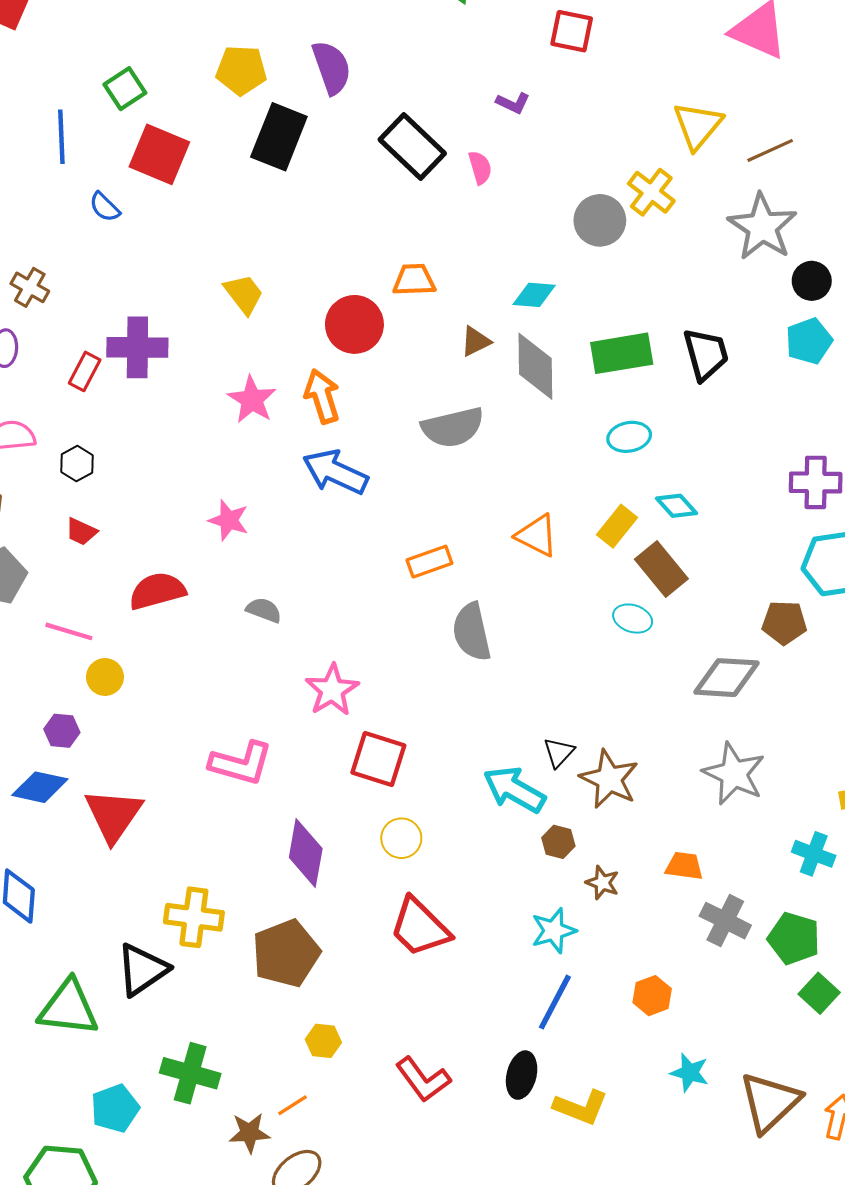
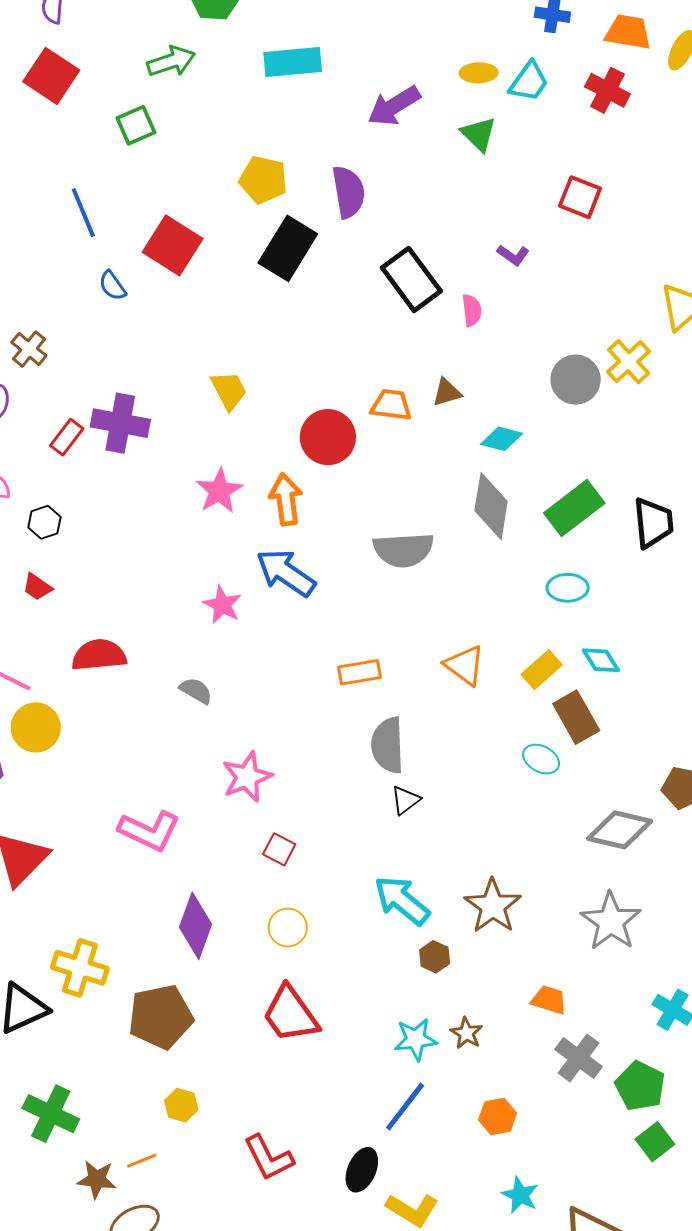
green square: (125, 89) -> (136, 125), moved
blue line: (61, 137) -> (83, 213), turned -30
brown triangle: (476, 341) -> (447, 392), moved
green rectangle: (622, 353) -> (574, 508), turned -38
pink star: (229, 520) -> (222, 605), moved
yellow circle: (105, 677) -> (36, 727), size x1.4
black triangle: (559, 752) -> (405, 800), moved
red square: (378, 759) -> (279, 849), size x0.6
brown star: (602, 883) -> (466, 1033), moved

